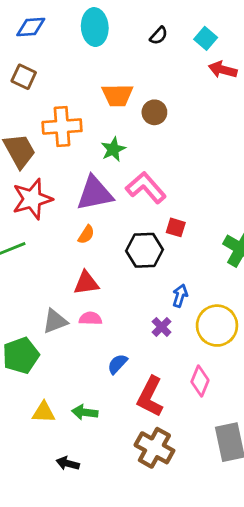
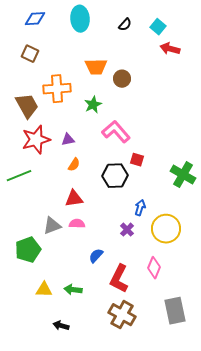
purple triangle: (95, 193) -> (68, 140), moved, size x0.5

